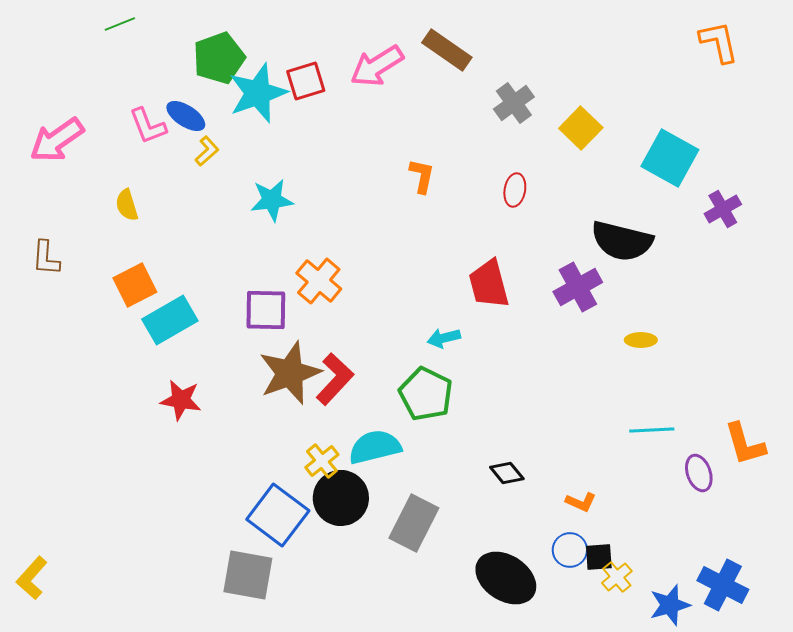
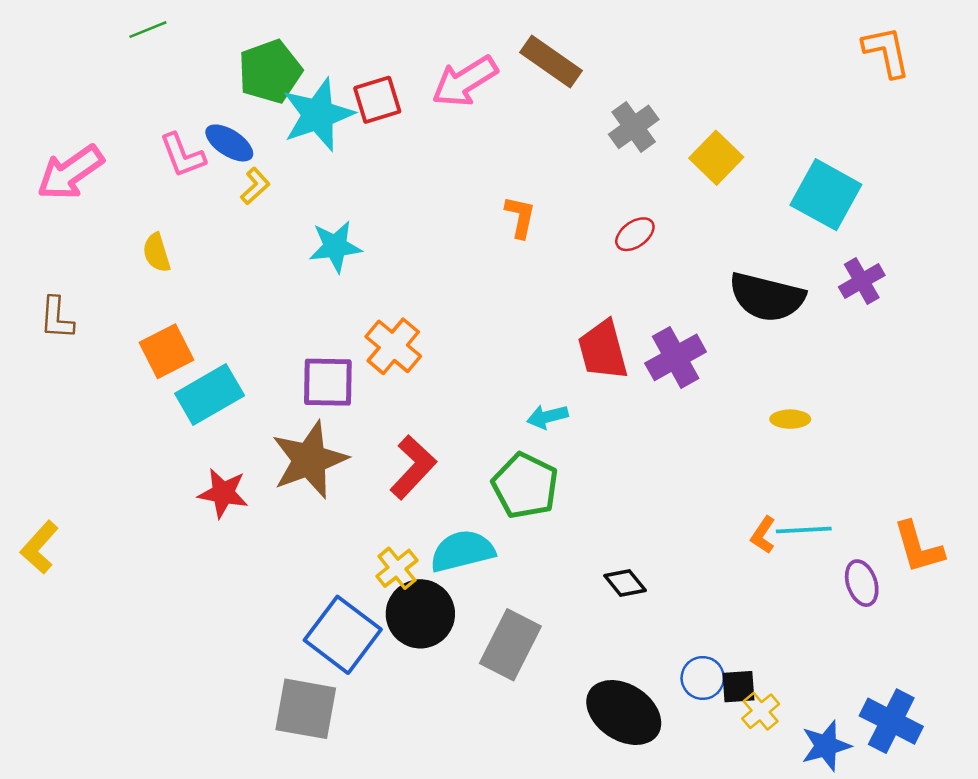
red ellipse: (515, 190) -> (635, 234), turned 44
purple cross: (723, 209) -> (862, 281), moved
purple cross: (578, 287) -> (676, 357), moved
brown star: (290, 373) -> (309, 460), moved
orange L-shape: (581, 502) -> (763, 535), moved, turned 100
yellow L-shape: (32, 578) -> (39, 547), moved

